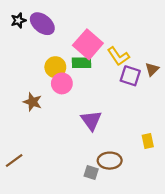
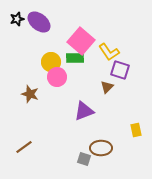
brown triangle: (152, 69) -> (107, 87), moved
purple triangle: (91, 120) -> (84, 111), turned 45
brown line: (14, 161) -> (24, 147), moved

